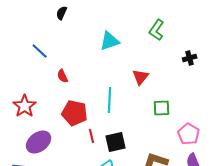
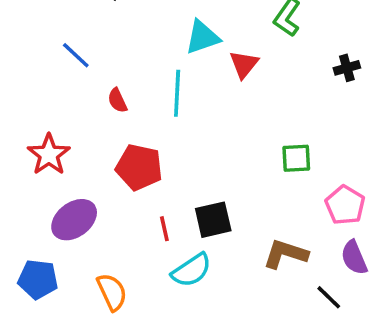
red triangle: (141, 77) -> (244, 64), moved
cyan line: (110, 100) -> (177, 93), moved
red line: (92, 136) -> (164, 229), moved

